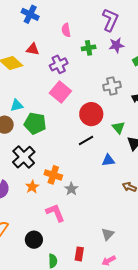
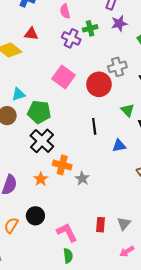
purple cross: (59, 64) -> (71, 38), moved, turned -36
red circle: (91, 114) -> (99, 84), moved
black line: (86, 141) -> (94, 126), turned -63
black cross: (24, 157) -> (42, 141), moved
pink L-shape: (55, 213) -> (67, 232), moved
black circle: (34, 240) -> (35, 216), moved
red rectangle: (79, 254) -> (100, 225), moved

